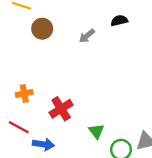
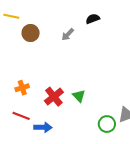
green triangle: (96, 131) -> (79, 96), moved

